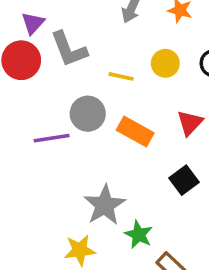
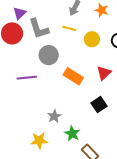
yellow line: (121, 76) -> (69, 28), moved
gray circle: (88, 114) -> (49, 55), moved
gray star: (105, 205) -> (54, 116), size x0.6

